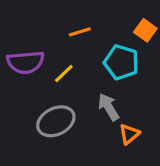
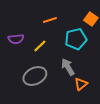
purple semicircle: (26, 62) -> (16, 39), size x0.7
cyan pentagon: (121, 62) -> (76, 39), turned -30

